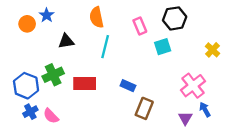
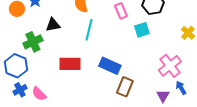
green cross: (53, 75) -> (33, 42), moved
blue rectangle: (128, 86) -> (110, 66), size x1.5

